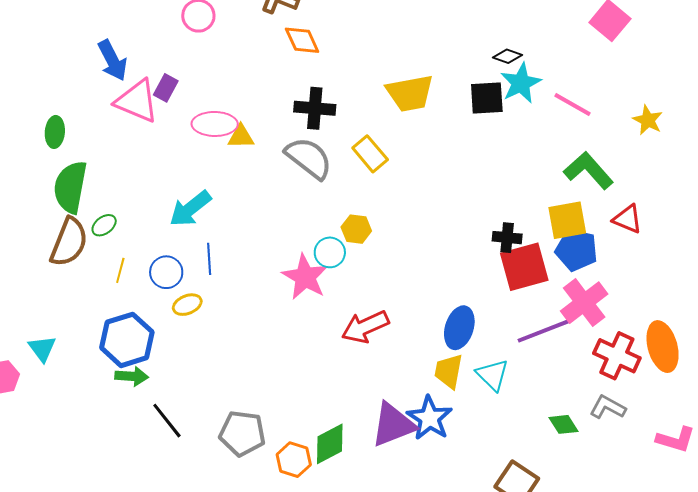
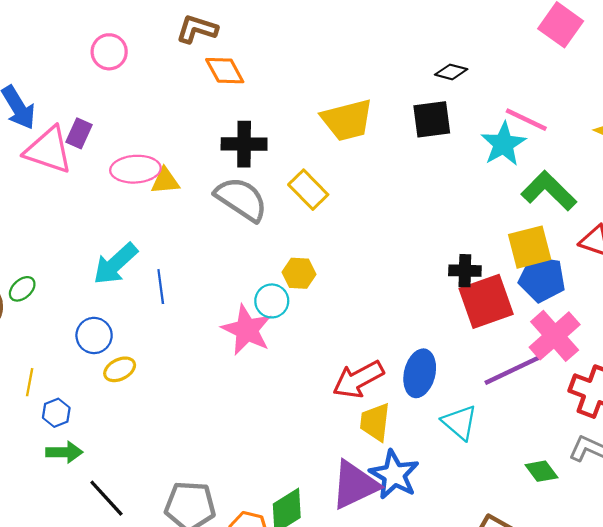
cyan star: (521, 83) -> (503, 144), moved
blue line: (209, 259) -> (161, 287), moved
yellow line: (120, 270) -> (30, 382), moved
red arrow: (365, 327) -> (358, 379), moved
blue hexagon: (127, 340) -> (56, 413), size x0.5
yellow trapezoid: (449, 371) -> (375, 422), moved

